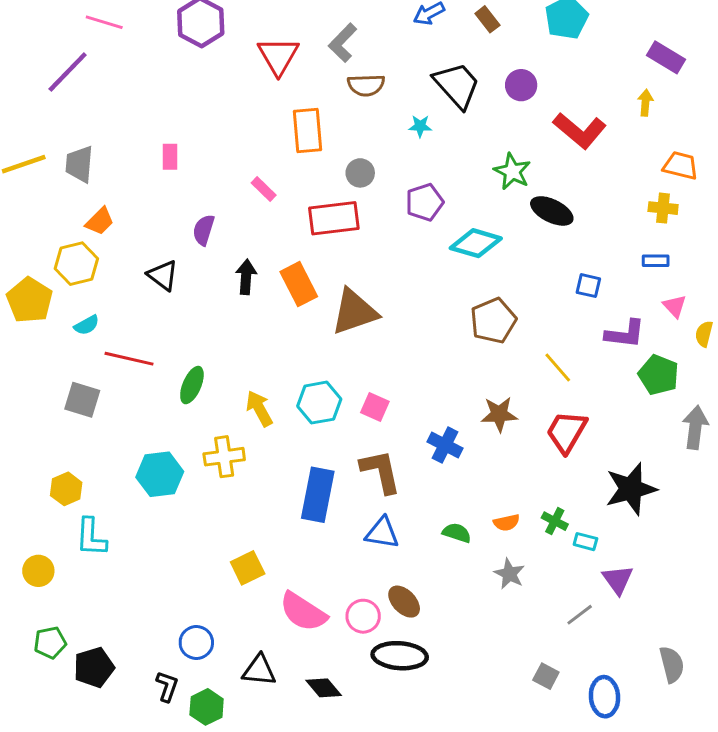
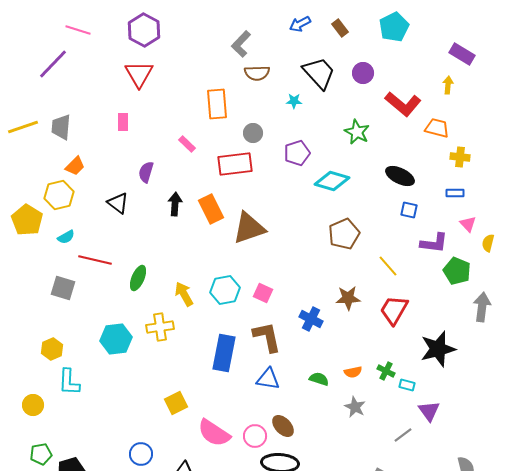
red triangle: (278, 56) -> (139, 74), moved
orange trapezoid: (681, 166) -> (437, 128), moved
black ellipse: (552, 211) -> (400, 176), moved

